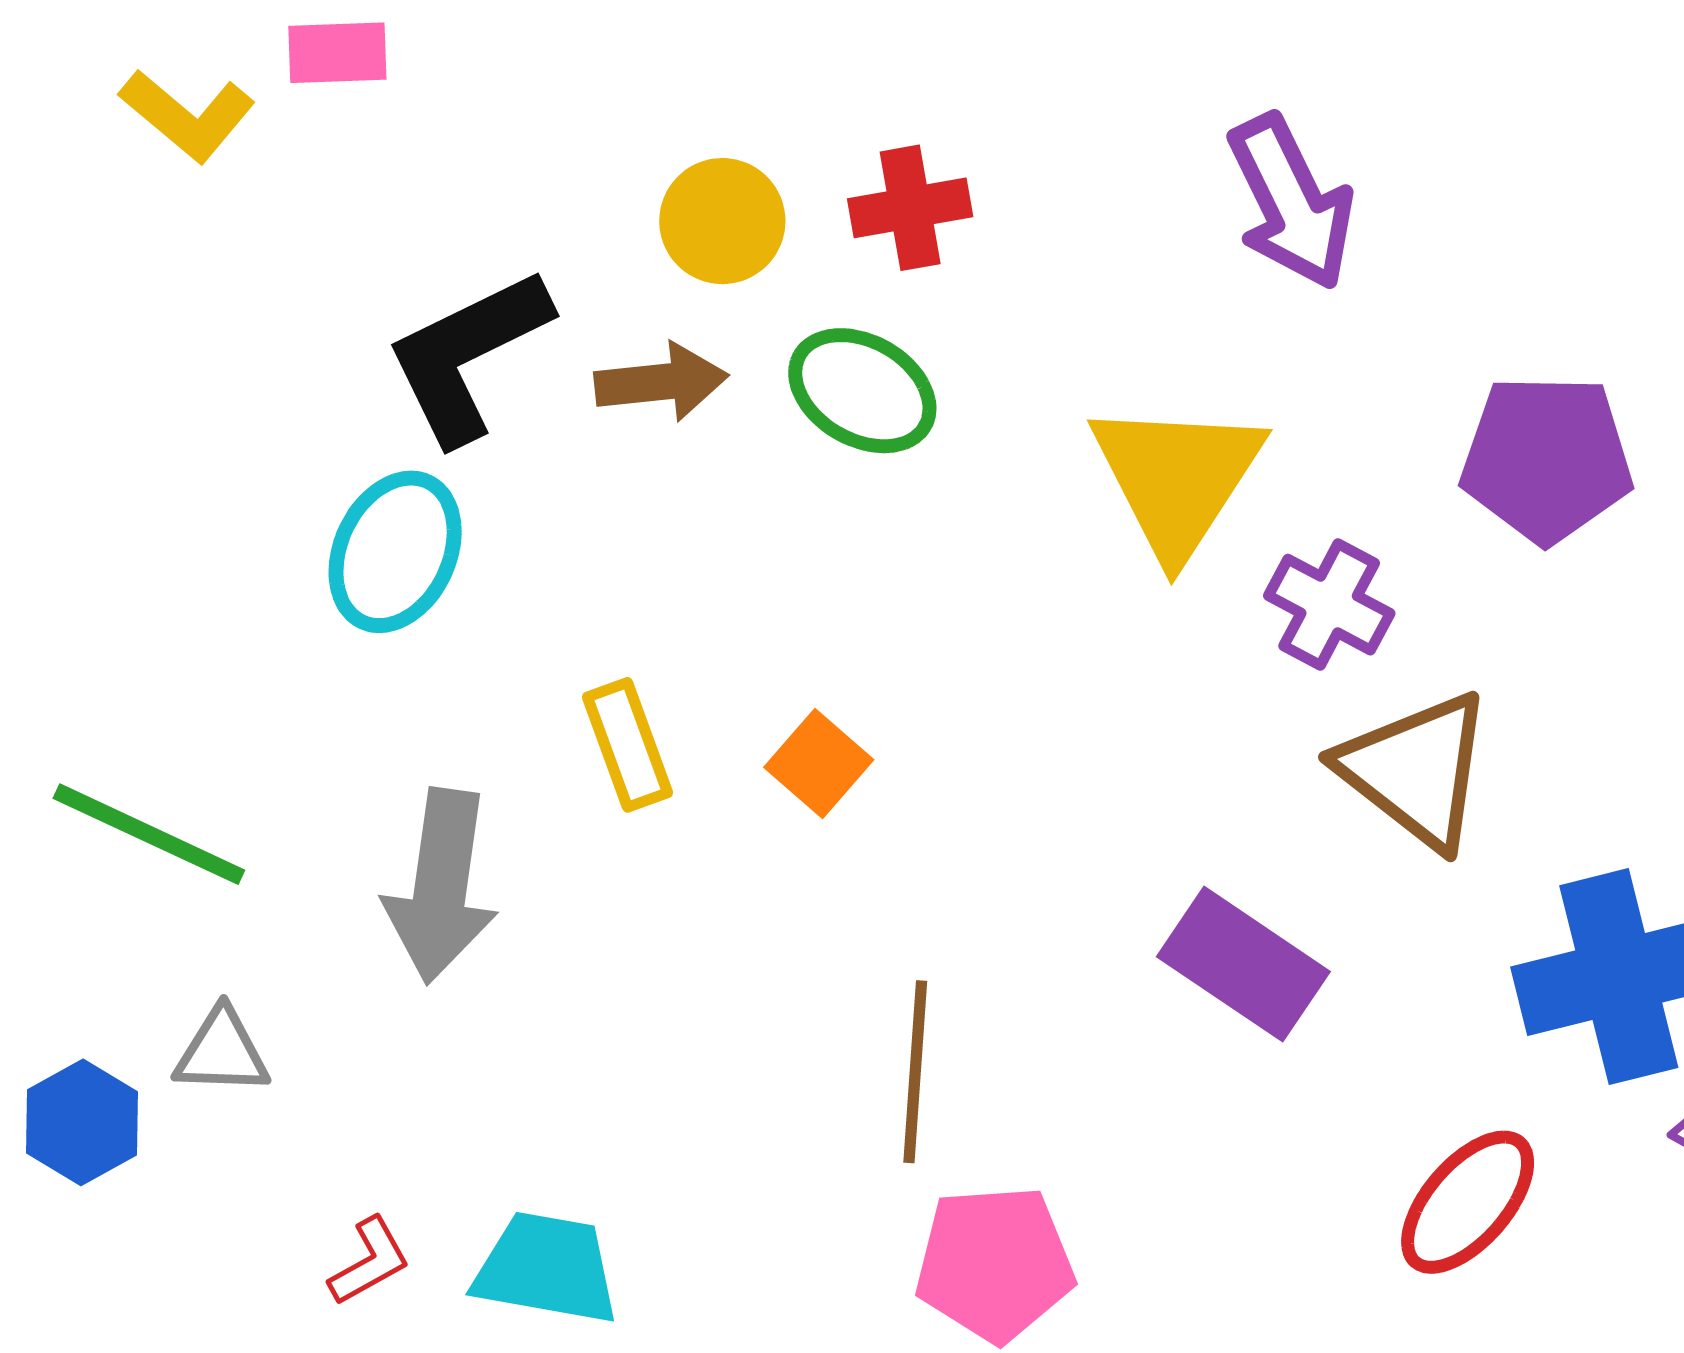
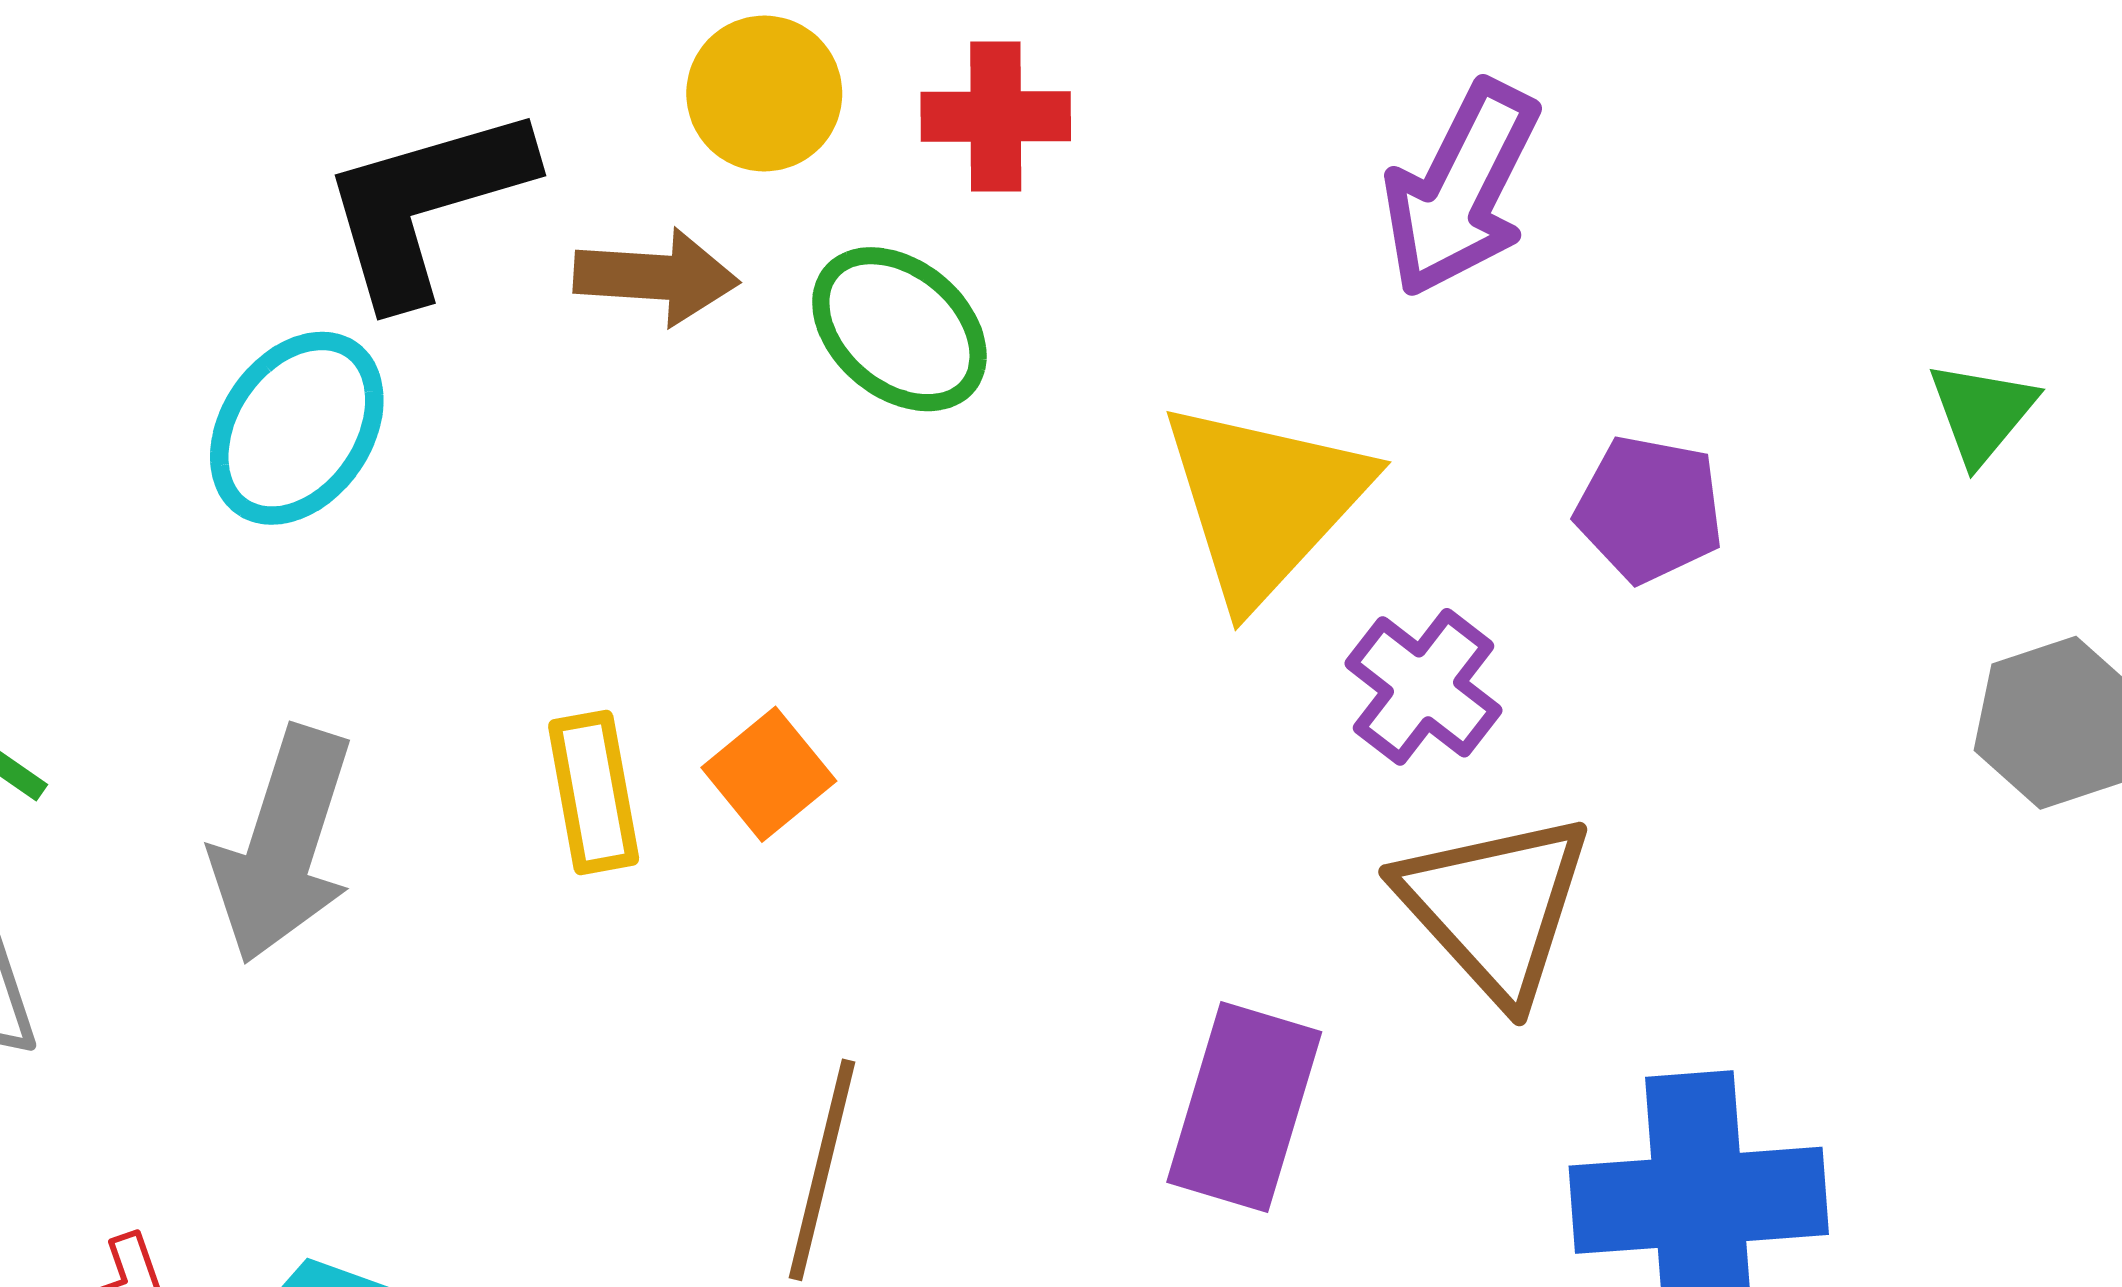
purple arrow: (1291, 202) -> (1461, 189), turned 43
purple pentagon: (1547, 459) -> (1650, 509), moved, size x0.7
yellow rectangle: (627, 745) -> (594, 792), moved
purple rectangle: (1243, 964) -> (1244, 1107), turned 63

